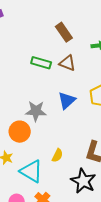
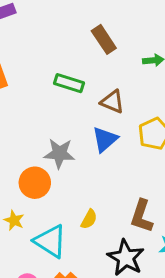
brown triangle: (67, 63) -> (112, 102), moved

